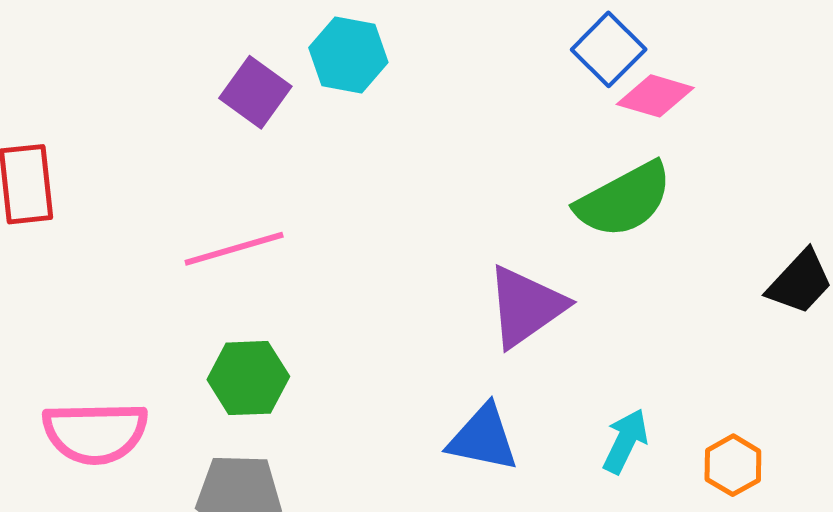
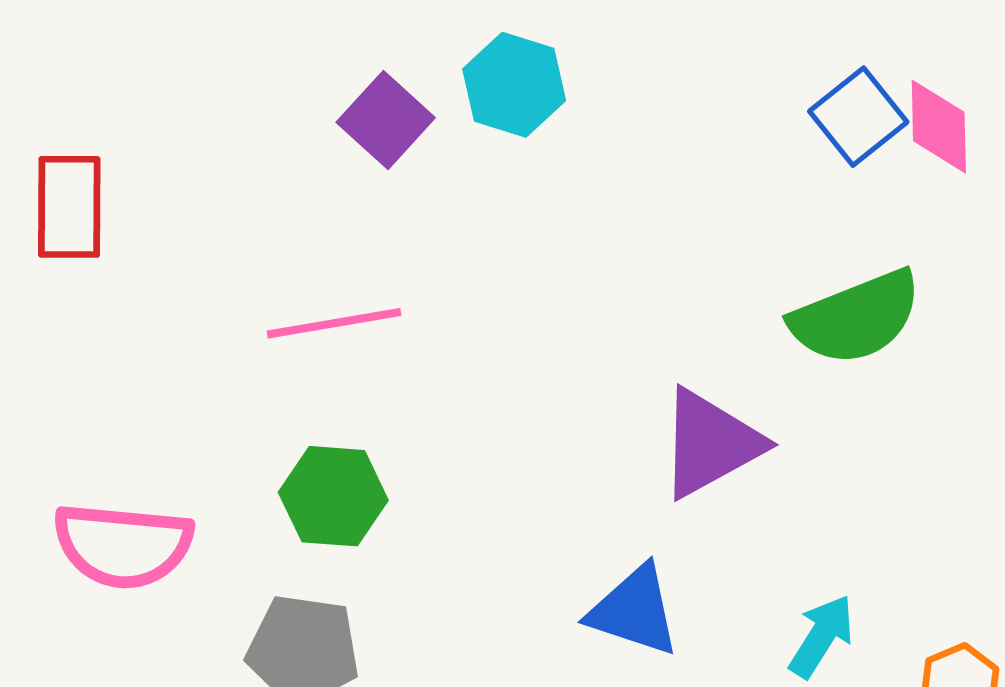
pink diamond: (655, 96) -> (939, 127), moved, turned 66

